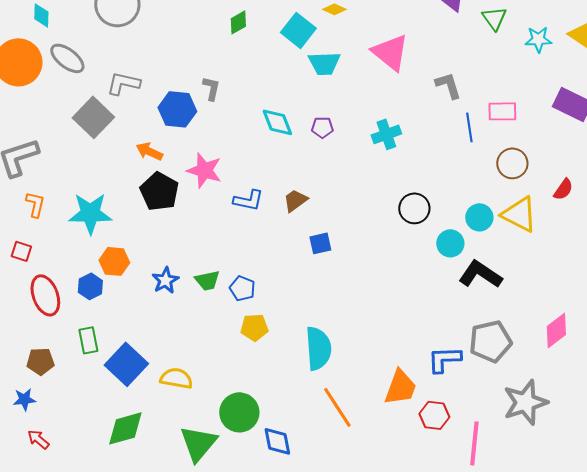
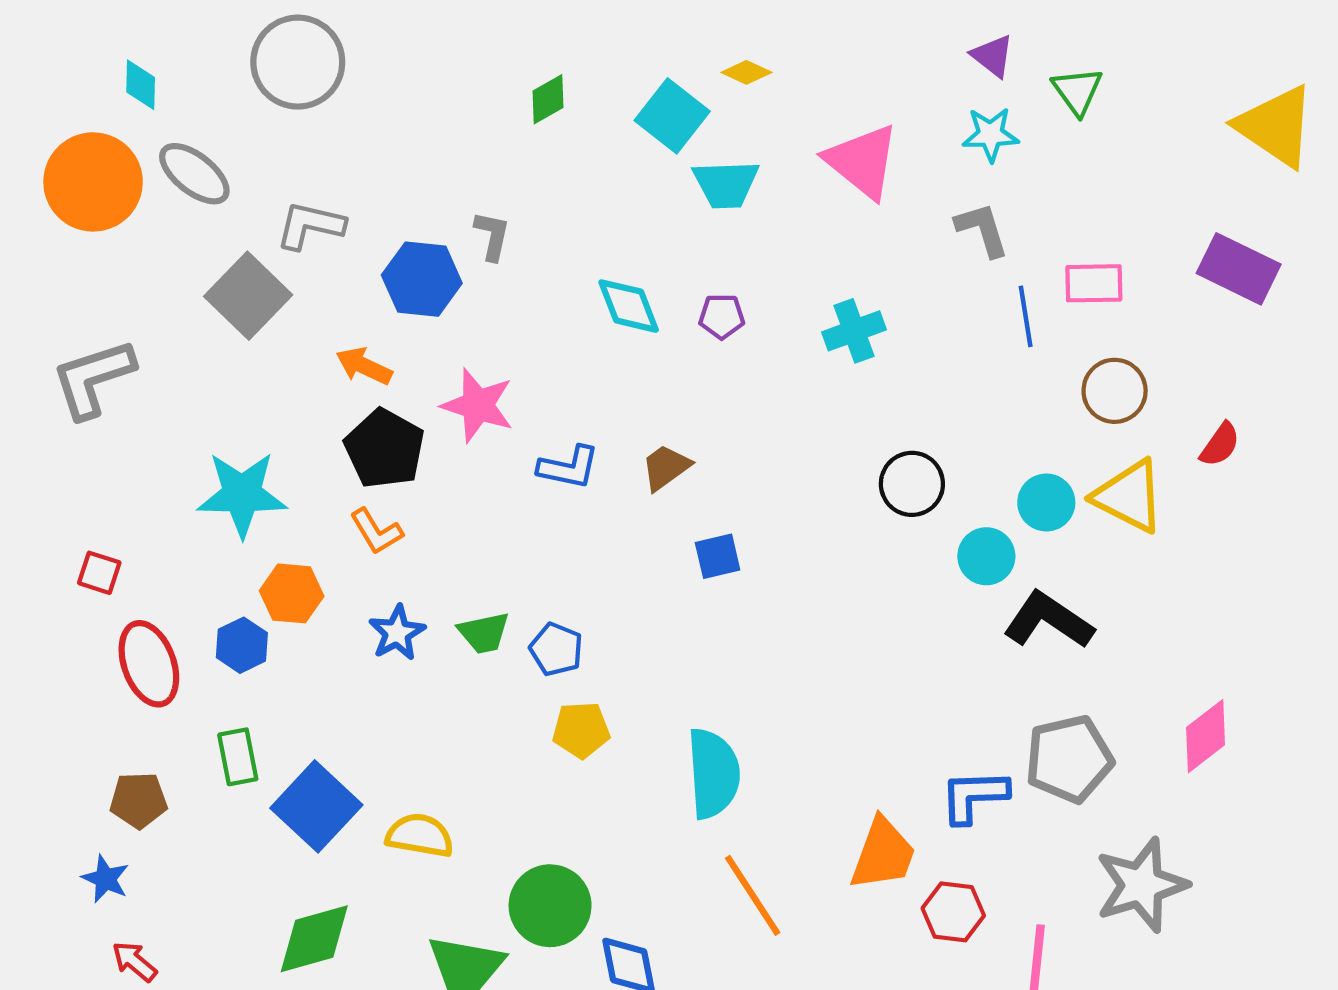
cyan star: (538, 39) -> (990, 134), moved
orange L-shape: (35, 204) -> (376, 531), moved, turned 136
blue star: (24, 399) -> (105, 879), turned 30

